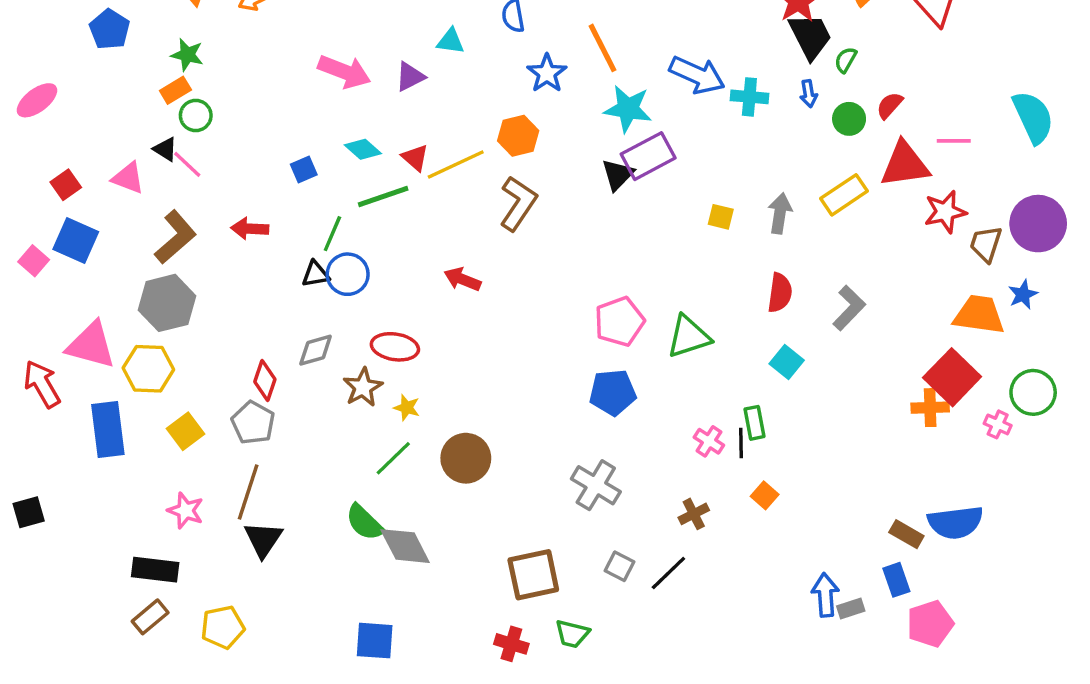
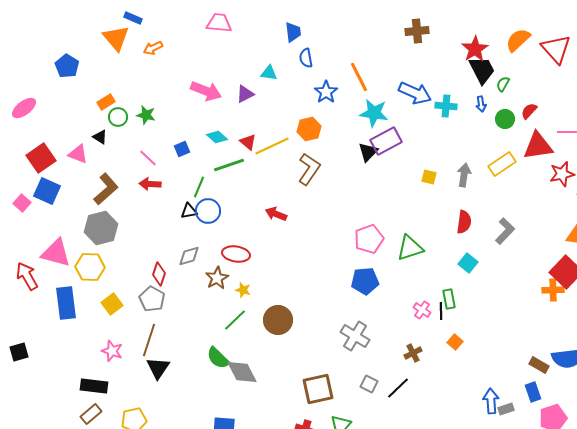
green star: (187, 55) -> (146, 115), moved
pink line: (187, 164) -> (148, 158), moved
red square: (66, 185) -> (41, 158), size x1.6

